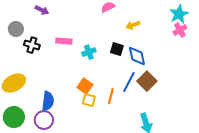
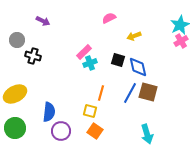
pink rectangle: (64, 41) -> (84, 52), moved, turned -49
brown square: (147, 81) -> (148, 92), turned -30
orange square: (85, 86) -> (95, 131), moved
orange line: (111, 96) -> (101, 93), moved
purple circle: (44, 120) -> (61, 131), moved

